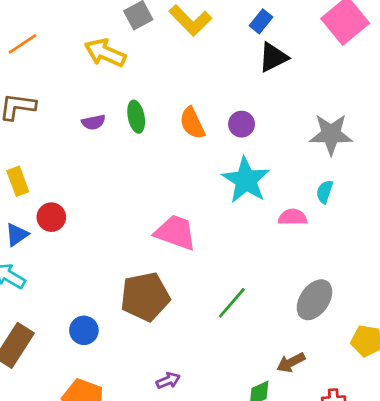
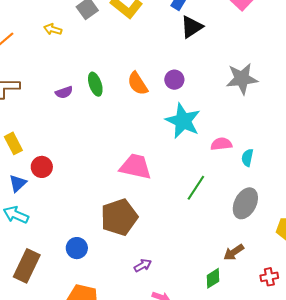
yellow arrow: (105, 53) -> (53, 29), moved, size x0.6
cyan semicircle: (325, 192) -> (247, 158), moved
green line: (232, 303) -> (196, 188), moved
purple arrow: (168, 381) -> (143, 265), moved

